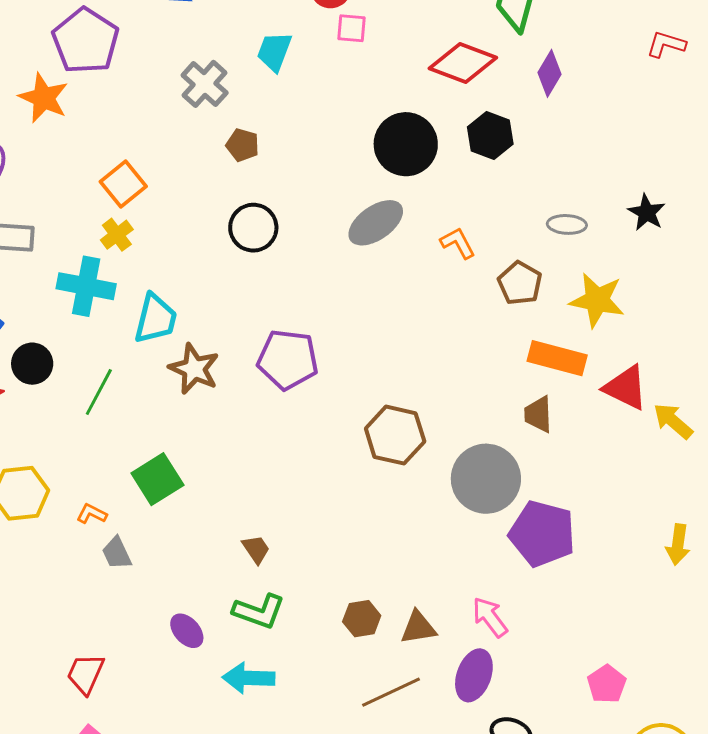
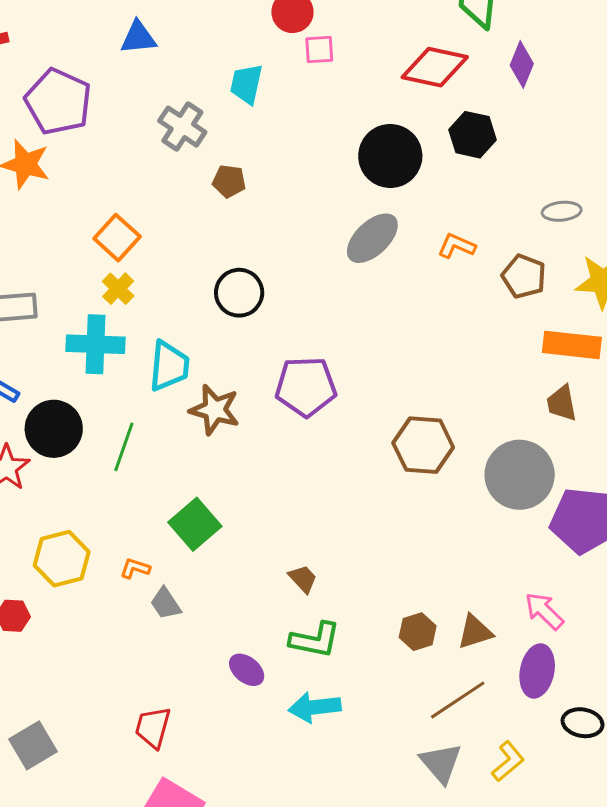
black circle: (253, 228) -> (239, 293), moved
orange L-shape: (458, 243) -> (457, 246), turned -30
black circle: (32, 364) -> (54, 429), size x1.4

